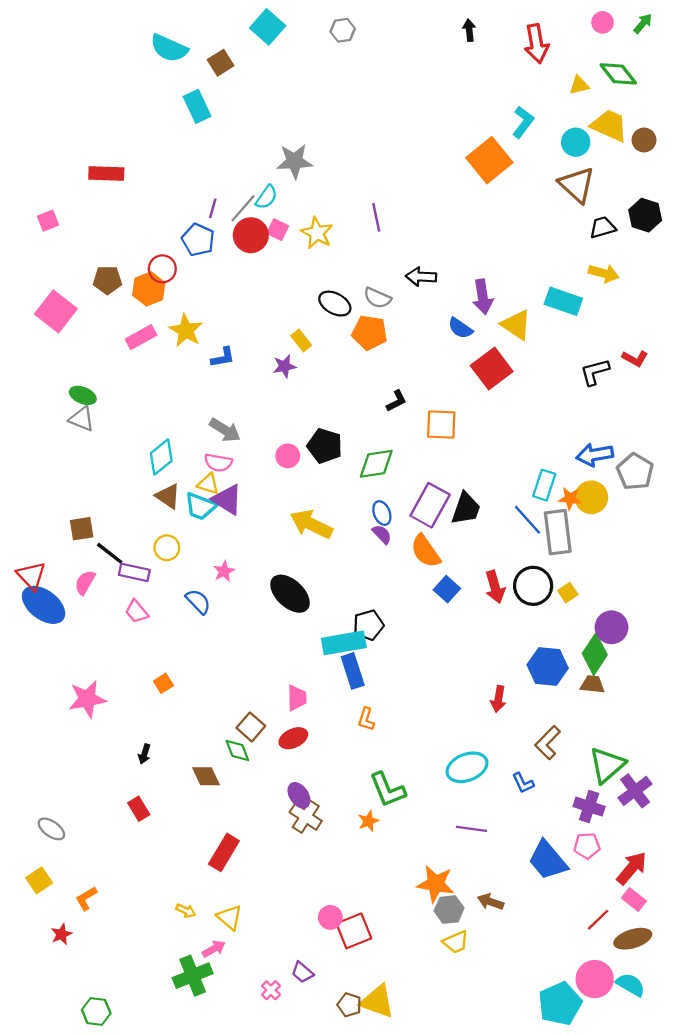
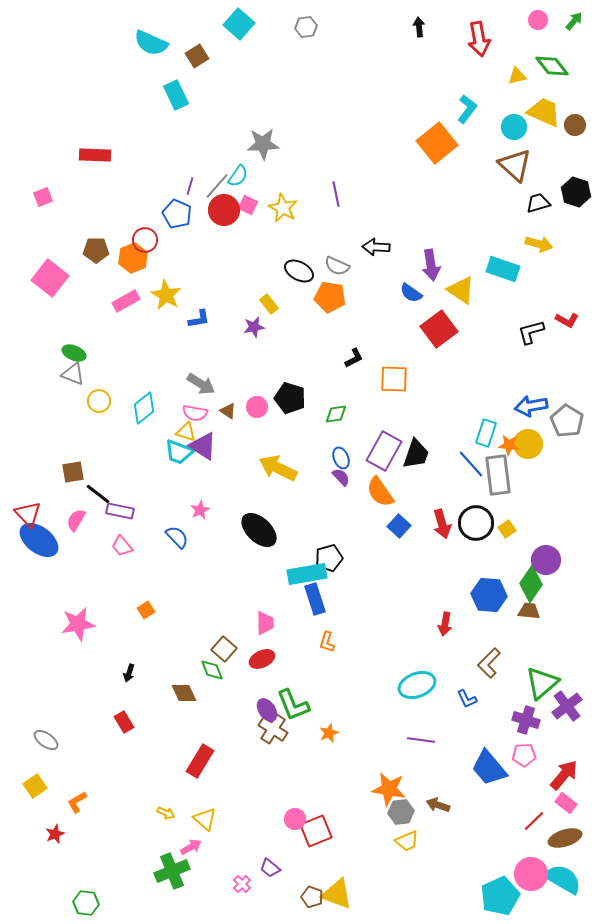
green diamond: (376, 464) -> (336, 414), size x0.7
brown triangle: (168, 496) -> (228, 411), moved, size x0.7
yellow circle: (167, 548) -> (99, 401), moved
green L-shape: (387, 790) -> (293, 705), moved
cyan semicircle: (631, 985) -> (563, 879), size x1.4

